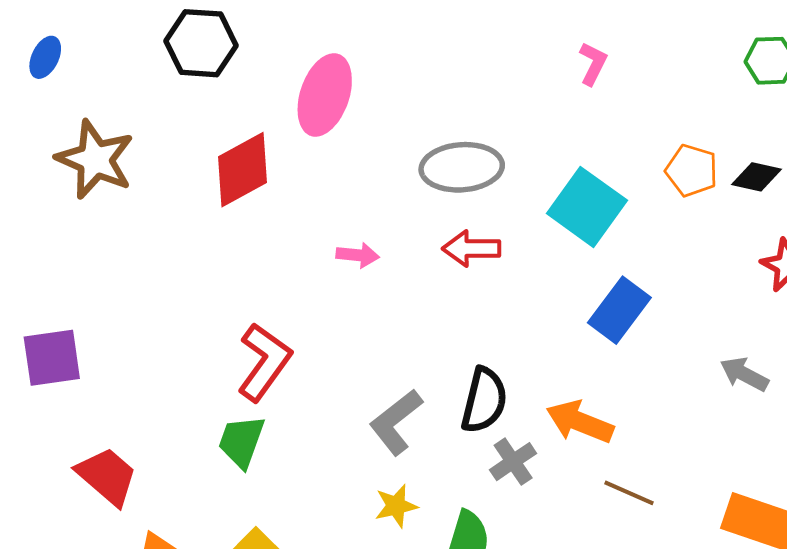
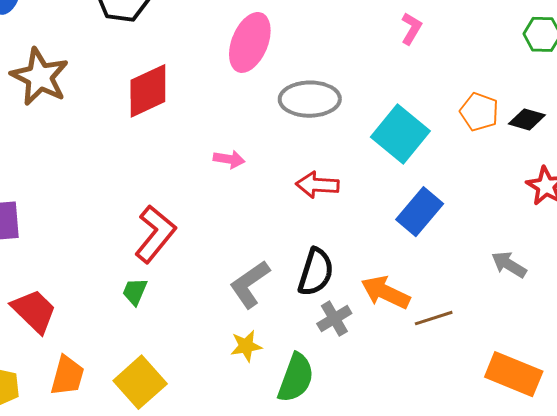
pink ellipse: (325, 95) -> (250, 42), moved
red arrow: (471, 249) -> (317, 185), moved
green trapezoid: (241, 442) -> (135, 292), size x0.7
brown line: (629, 493) -> (434, 318), moved, turned -45

